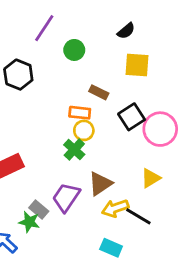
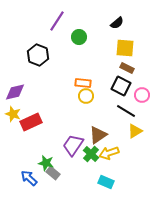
brown rectangle: (99, 92) -> (127, 68), moved
black square: (132, 117) -> (121, 86), turned -30
pink circle: (160, 129) -> (142, 95), size x0.6
green cross: (74, 150) -> (91, 154), moved
gray rectangle: (39, 210) -> (53, 173), moved
black line: (138, 216) -> (126, 111), moved

